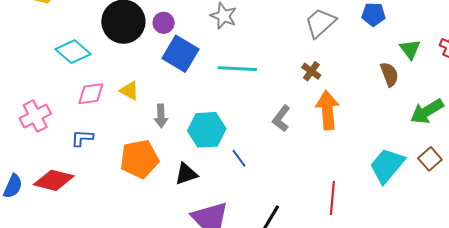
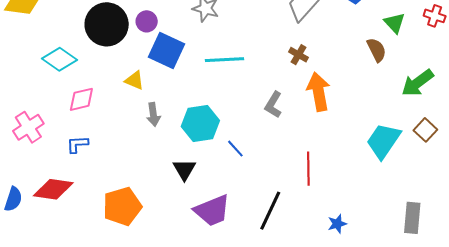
yellow triangle: (129, 91) -> (134, 80), moved
orange pentagon: (139, 159) -> (122, 206), moved
black triangle: (186, 174) -> (184, 169), turned -35
red line: (332, 198) -> (308, 169), moved

